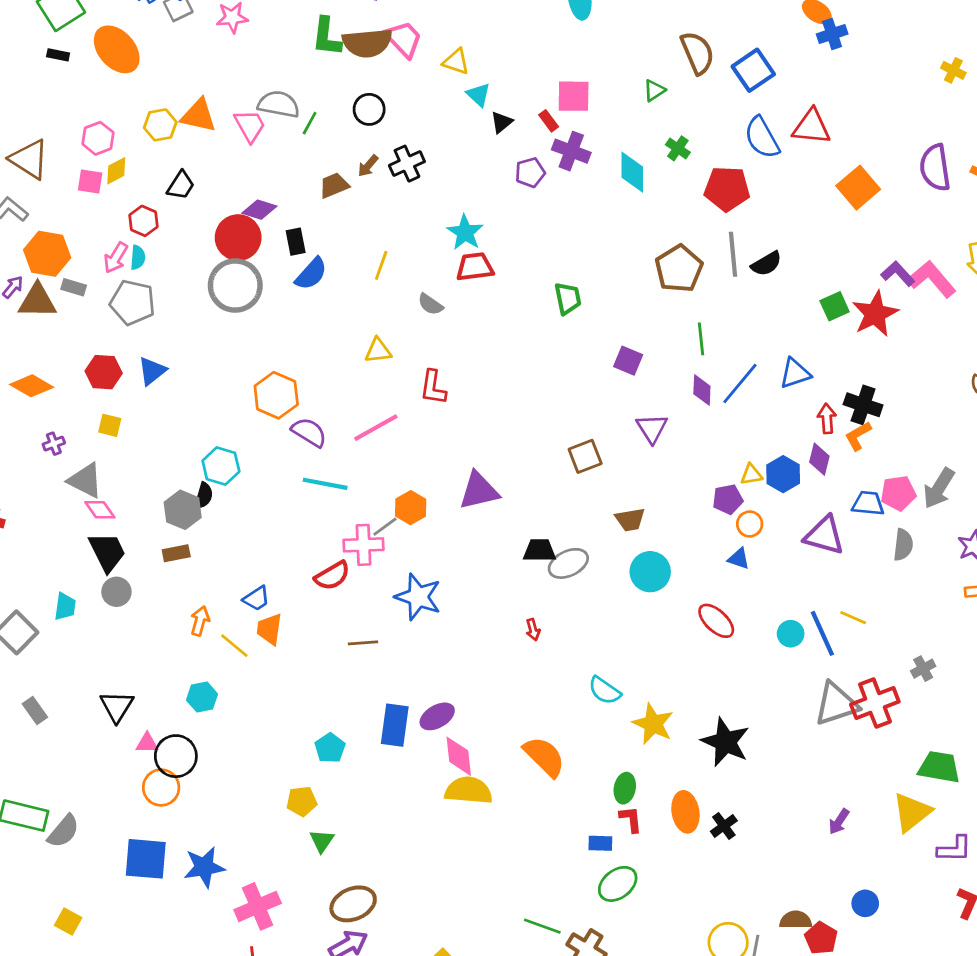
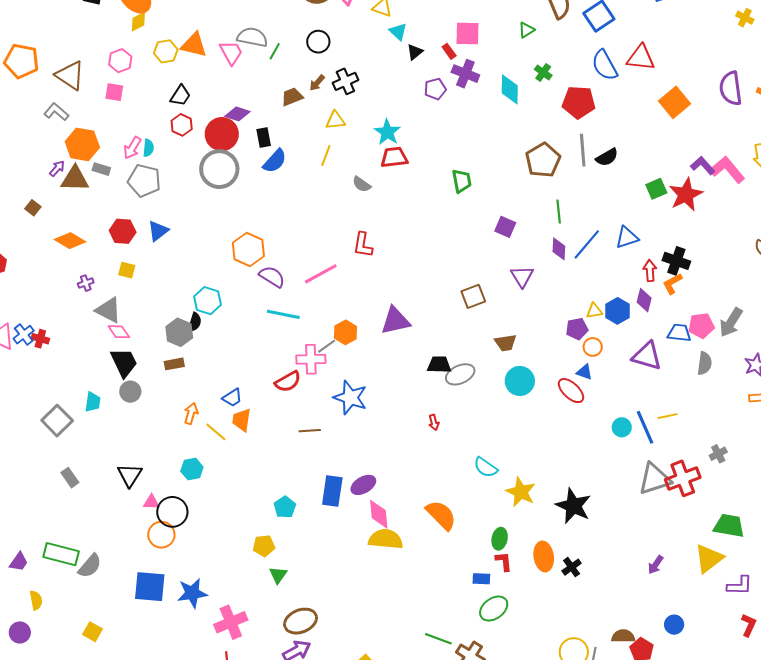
yellow diamond: (116, 171) -> (138, 22), moved
red hexagon: (143, 221) -> (182, 125), moved
yellow triangle: (378, 351) -> (335, 120), moved
yellow line: (853, 618) -> (668, 416), turned -36
red ellipse: (716, 621) -> (571, 391), moved

